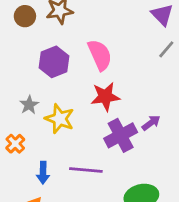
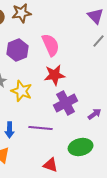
purple arrow: (151, 123) -> (95, 114), moved

